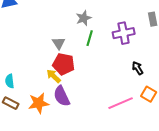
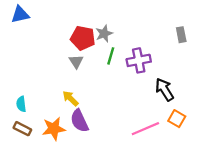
purple cross: (124, 33) -> (139, 60), moved
red pentagon: (64, 64) -> (83, 38), moved
black arrow: (138, 68) -> (164, 89), size x1.5

